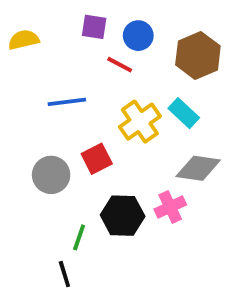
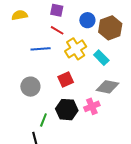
blue circle: (138, 36) -> (87, 20), moved
red line: (120, 65) -> (57, 30), moved
yellow cross: (140, 122) -> (76, 49), moved
red square: (97, 159) -> (66, 80), moved

